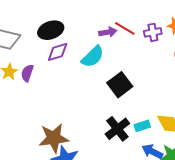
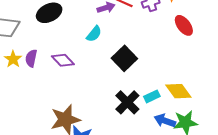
purple diamond: (58, 52) -> (63, 60), moved, turned 70
cyan semicircle: (93, 57) -> (94, 34), size x0.7

